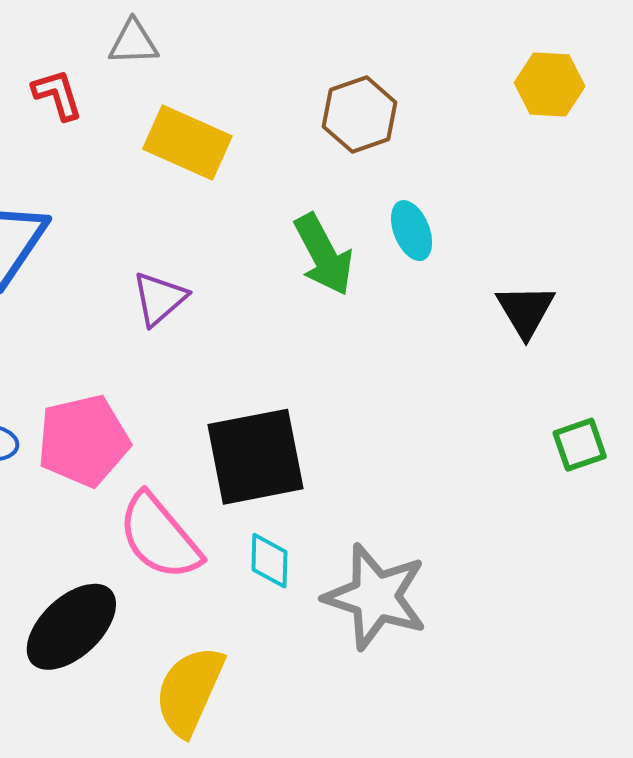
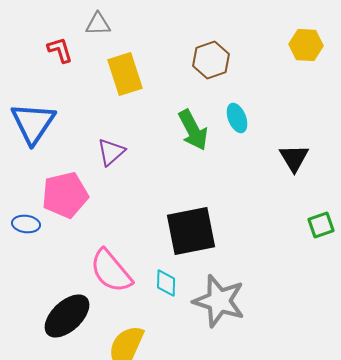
yellow rectangle: (187, 143) -> (125, 74), turned 48
pink pentagon: (83, 441) -> (65, 195), moved
black square: (255, 457) -> (191, 231), moved

